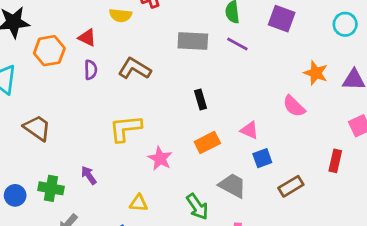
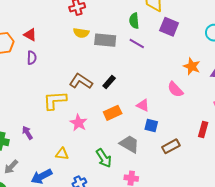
yellow semicircle: (121, 15) -> (81, 33), moved
brown L-shape: (135, 69) -> (81, 81), moved
black rectangle: (201, 100) -> (109, 82), turned 56
blue square: (262, 158) -> (151, 125), turned 32

